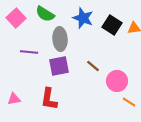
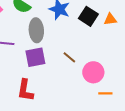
orange line: (129, 102) -> (105, 93), turned -32

